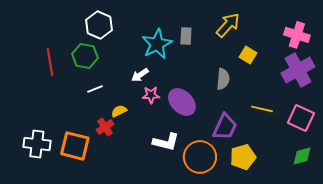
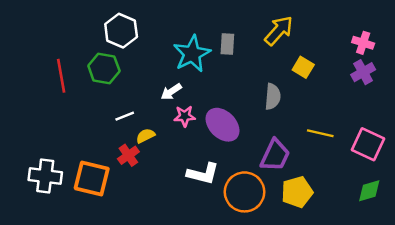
pink cross: (297, 35) -> (363, 43), size x0.7
purple cross: (298, 70) -> (363, 72), moved, size x0.6
white line: (95, 89) -> (125, 116), moved

